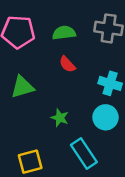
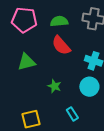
red semicircle: (67, 64) -> (61, 45), size x1.5
cyan rectangle: (84, 154) -> (72, 114), size x0.6

